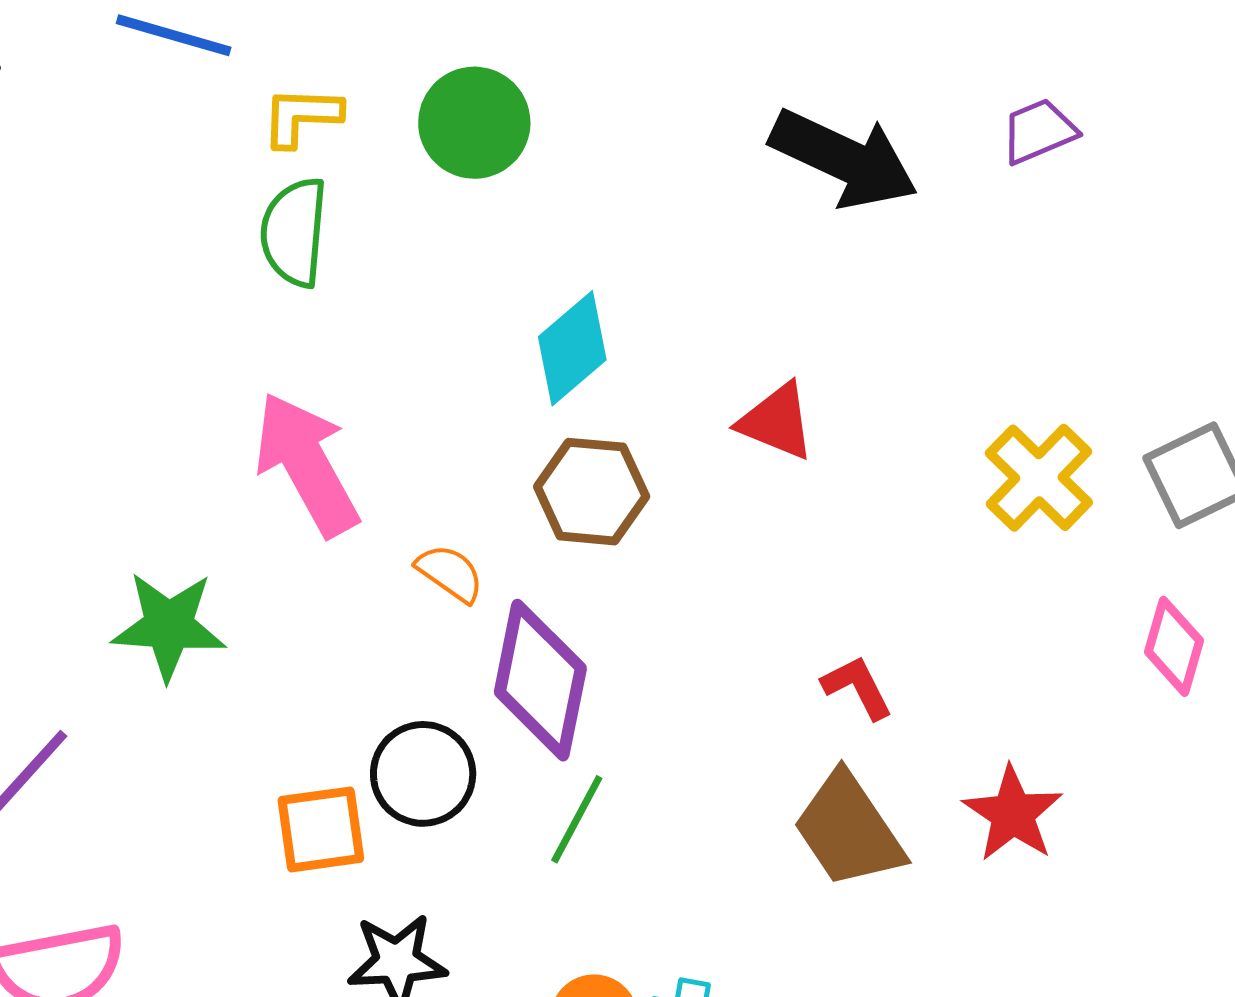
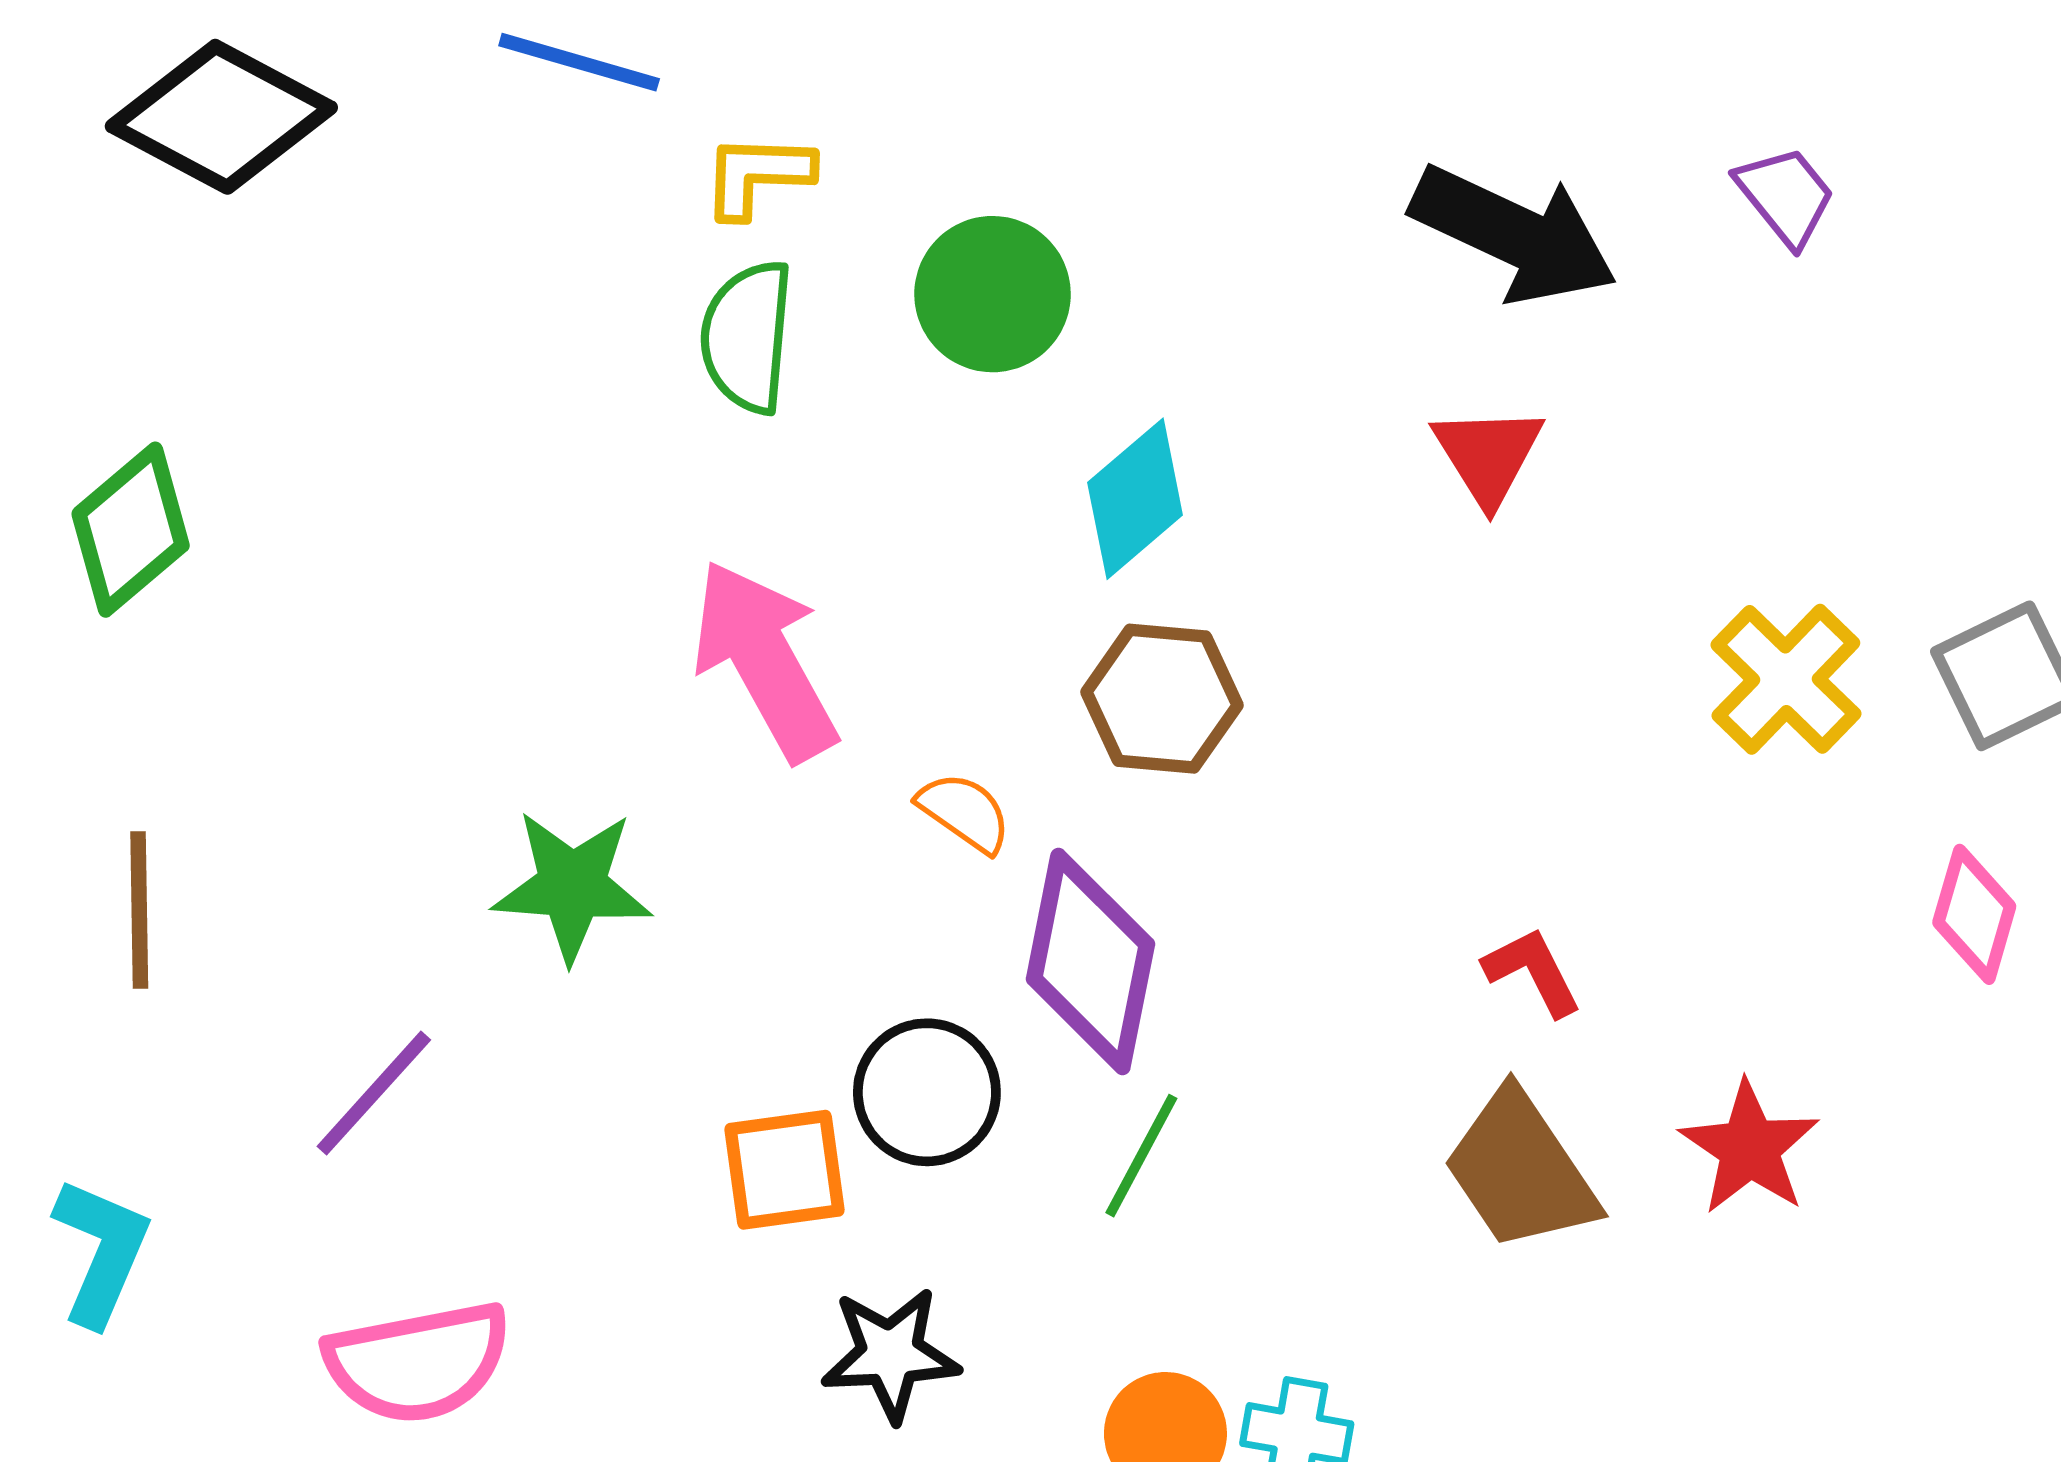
green circle: (474, 123) -> (993, 294), moved
purple trapezoid: (1039, 131) -> (1786, 196), turned 74
red triangle: (777, 421) -> (1488, 455), moved, turned 36

